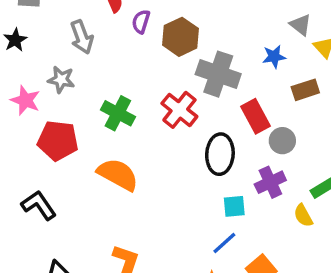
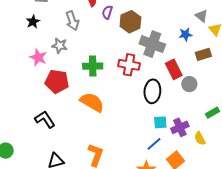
red cross: (179, 110) -> (129, 65), turned -30
green cross: (118, 113) -> (93, 66), turned -30
purple cross: (270, 182) -> (180, 127), moved
yellow semicircle: (303, 216) -> (200, 138), moved

